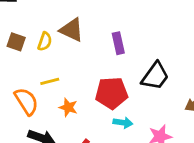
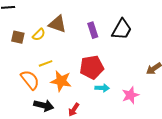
yellow semicircle: (45, 41) -> (39, 35), turned 32
black trapezoid: (155, 76) -> (122, 29), moved
orange star: (68, 107) -> (61, 81), size x1.5

